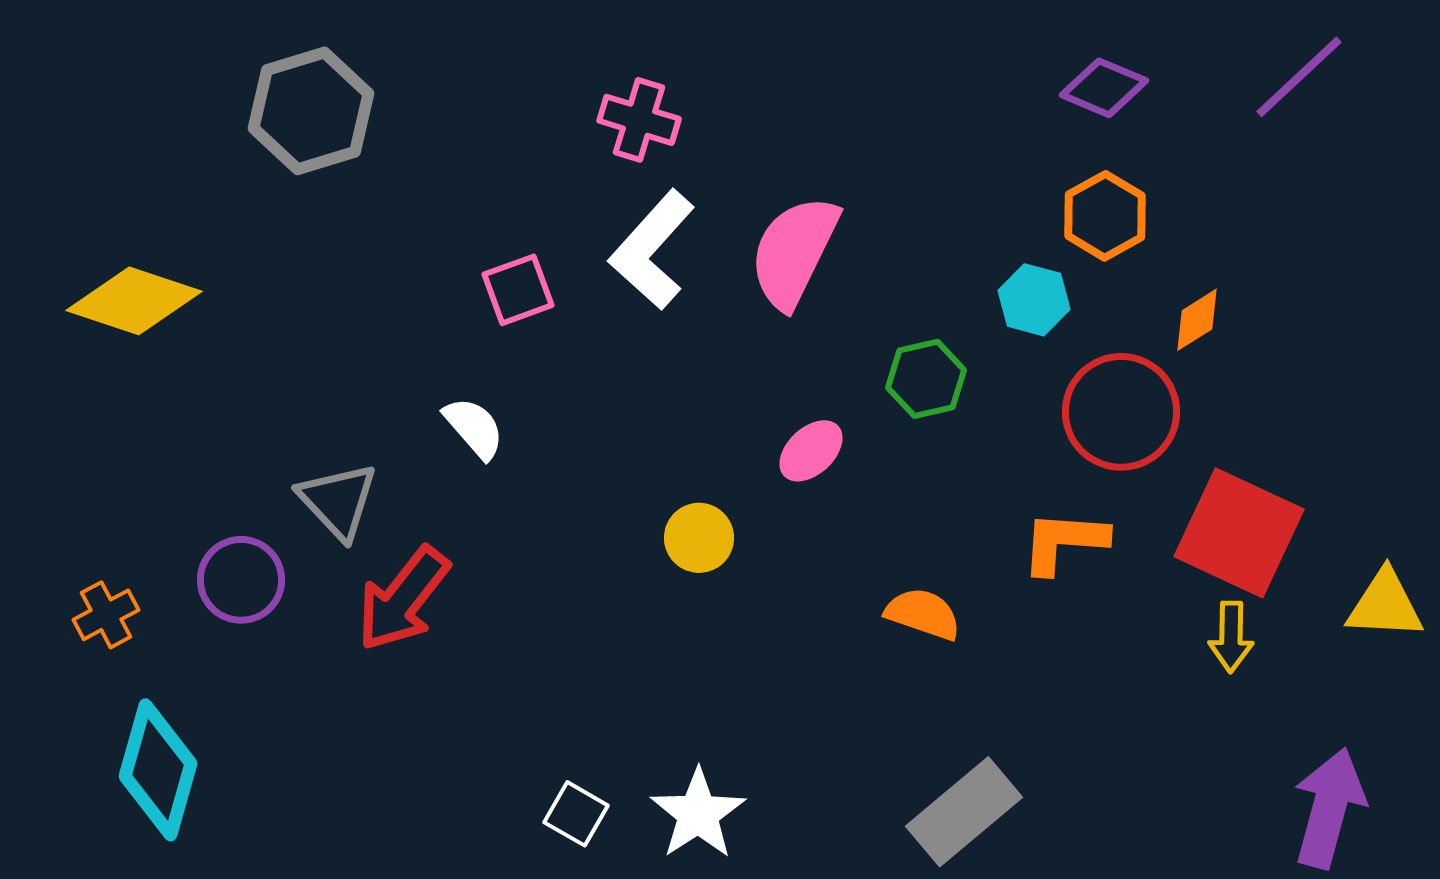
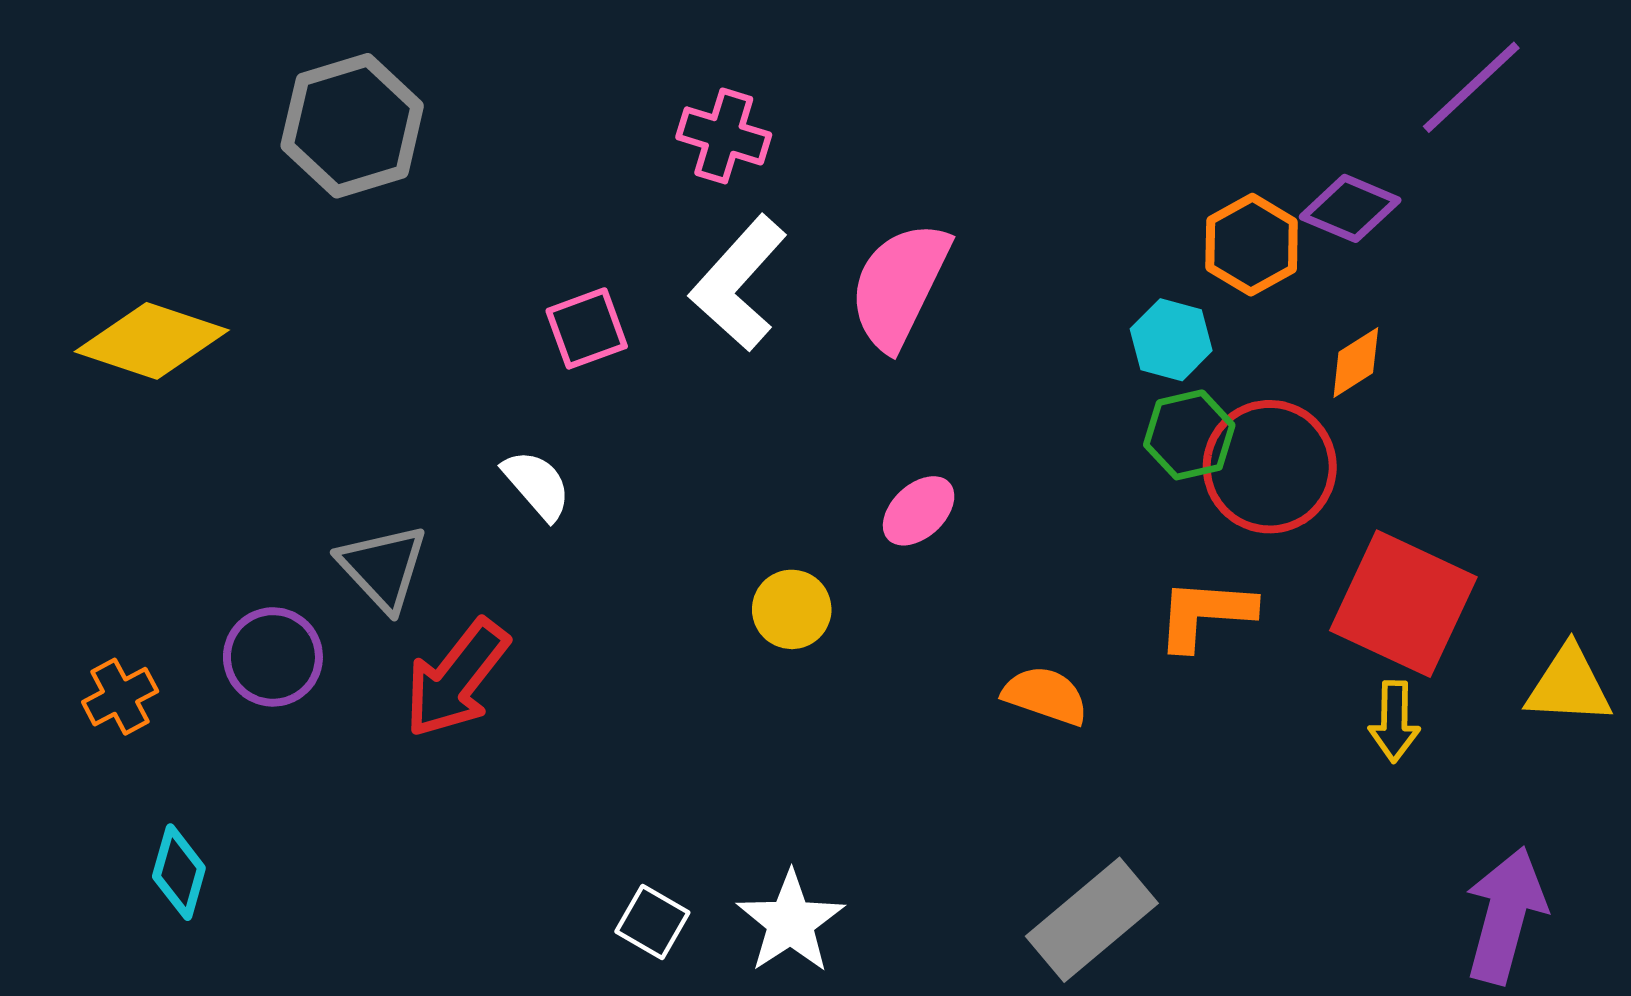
purple diamond: (1104, 88) -> (1350, 208), moved
green hexagon: (926, 379) -> (1189, 435), moved
cyan diamond: (158, 770) -> (179, 872), size x0.6

